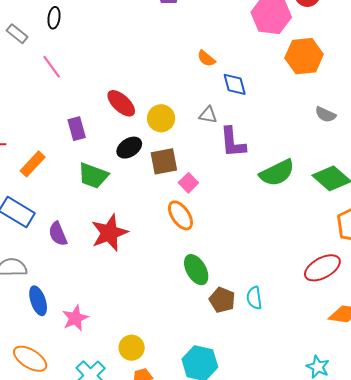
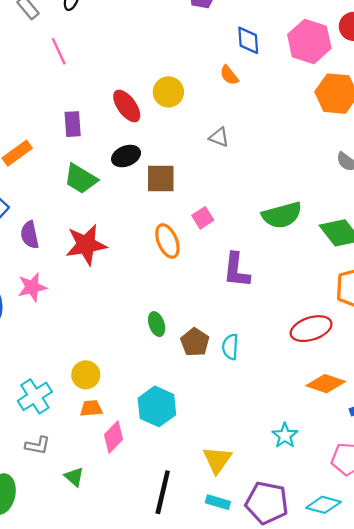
blue diamond: (235, 84) -> (248, 40), moved
yellow circle: (161, 118) -> (168, 92), moved
purple L-shape: (233, 142) -> (236, 270), moved
pink square: (188, 183) -> (203, 218), moved
green ellipse: (196, 270) -> (157, 324), moved, size x0.7
pink star: (75, 318) -> (32, 287), moved

